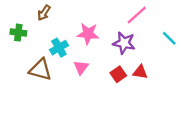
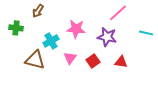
cyan line: (169, 38) -> (146, 33), turned -32
red square: (118, 74) -> (93, 61), moved

